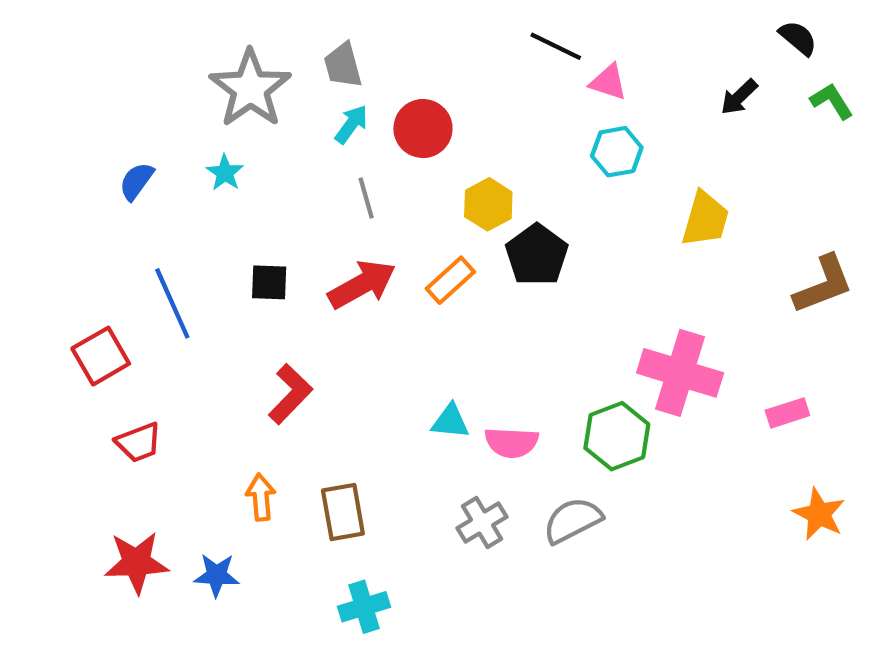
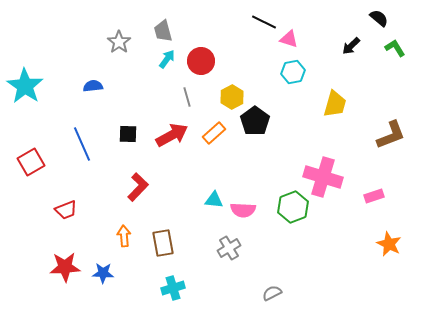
gray star: (250, 88) -> (119, 42), size x0.6
cyan star: (225, 173) -> (25, 86), moved, size x2.0
blue semicircle: (136, 181) -> (93, 86), moved, turned 48
gray line: (366, 198) -> (187, 97), moved
red square: (101, 356) -> (31, 162), moved
gray semicircle: (573, 520) -> (272, 293), moved, size x0.7

